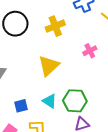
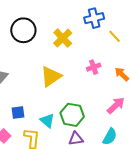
yellow cross: (55, 26) -> (63, 38), turned -30
cyan triangle: (50, 101) -> (47, 121), moved

